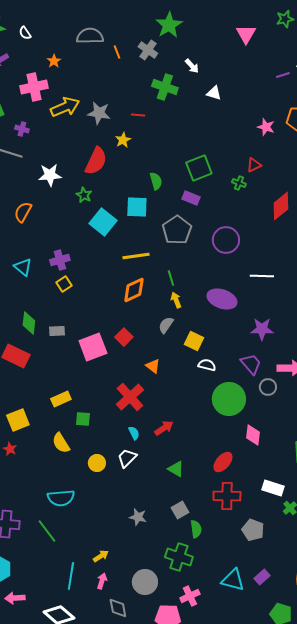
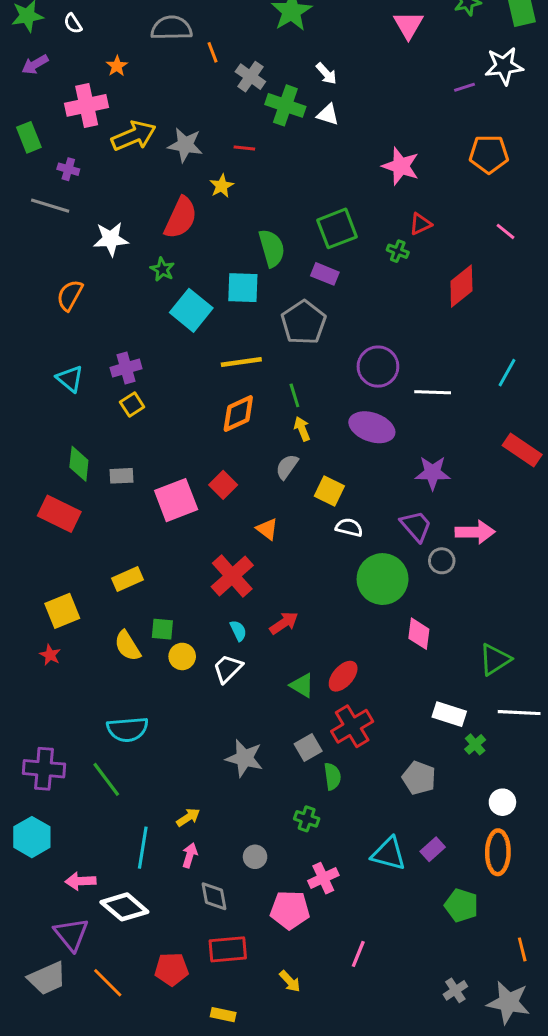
gray cross: (148, 50) -> (250, 77), moved
white triangle: (214, 93) -> (328, 115), moved
pink star: (266, 127) -> (401, 166), moved, size x1.4
green semicircle: (156, 181) -> (272, 248), size x1.4
purple circle: (226, 240) -> (378, 367), moved
green square: (83, 419) -> (162, 629), moved
red ellipse: (223, 462) -> (343, 676), moved
yellow circle: (97, 463) -> (182, 656), moved
red cross: (227, 496) -> (352, 726), moved, turned -32
gray star: (138, 517) -> (244, 758), size x1.4
green cross: (179, 557) -> (307, 819), size x0.6
gray circle: (145, 582) -> (255, 857), size x0.6
pink arrow: (15, 598) -> (80, 881), moved

